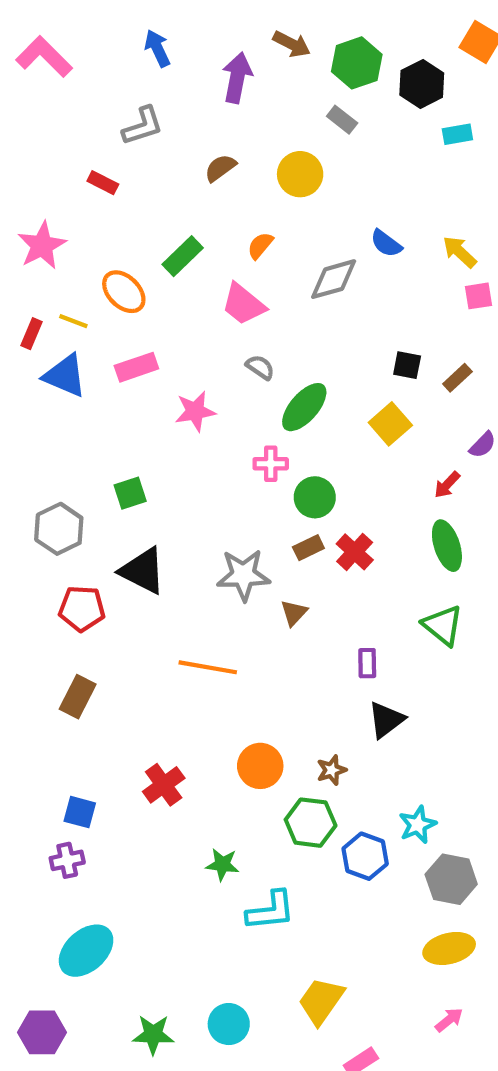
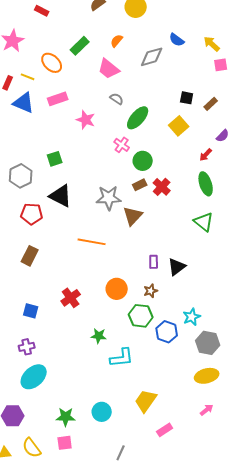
pink star: (195, 411) -> (86, 120), turned 30
pink cross: (271, 464) -> (122, 145), turned 35
brown triangle: (294, 613) -> (133, 216), size x1.5
purple rectangle: (367, 663) -> (154, 262), moved
purple cross: (67, 860) -> (27, 347), moved

